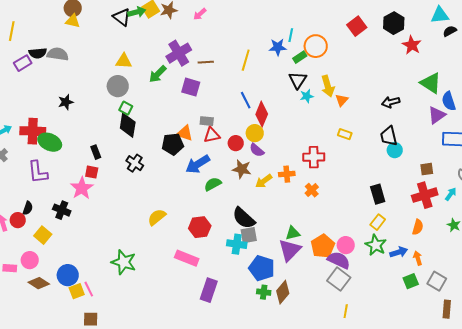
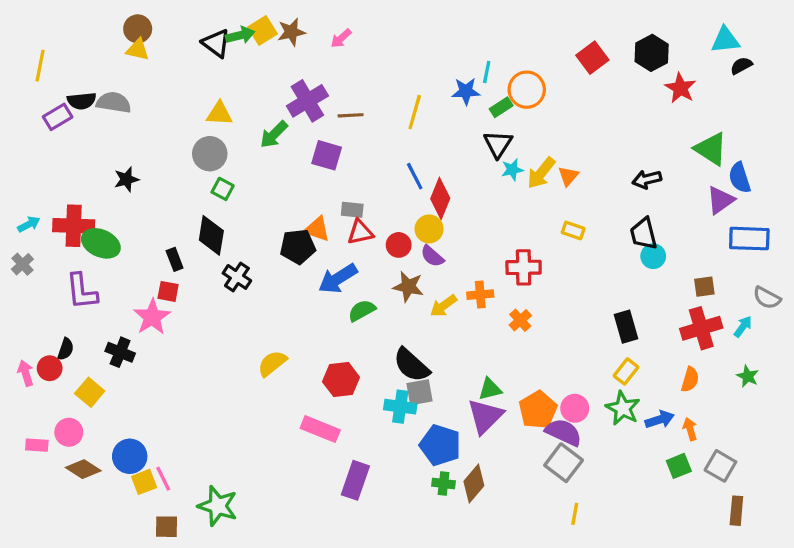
yellow arrow: (328, 86) -> (541, 173), moved, turned 55
black diamond: (128, 125) -> (211, 235), moved
green star: (124, 262) -> (218, 506), moved

